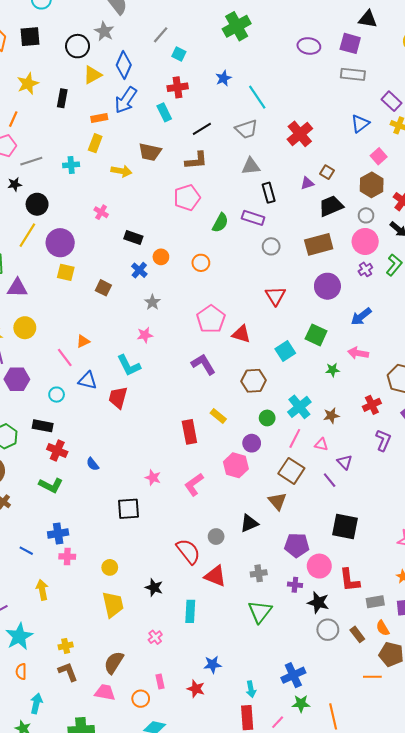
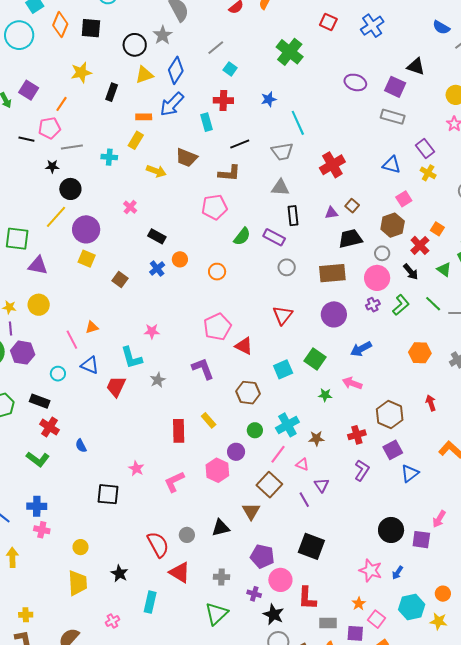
green cross: (237, 26) -> (290, 52), turned -32
blue triangle: (360, 124) -> (392, 165), turned 42
gray star: (152, 302) -> (158, 380), moved

